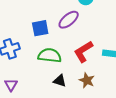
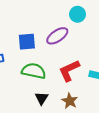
black triangle: (60, 81) -> (42, 98), turned 40

